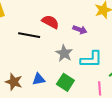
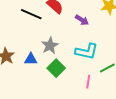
gray star: (64, 53) -> (50, 46), moved

